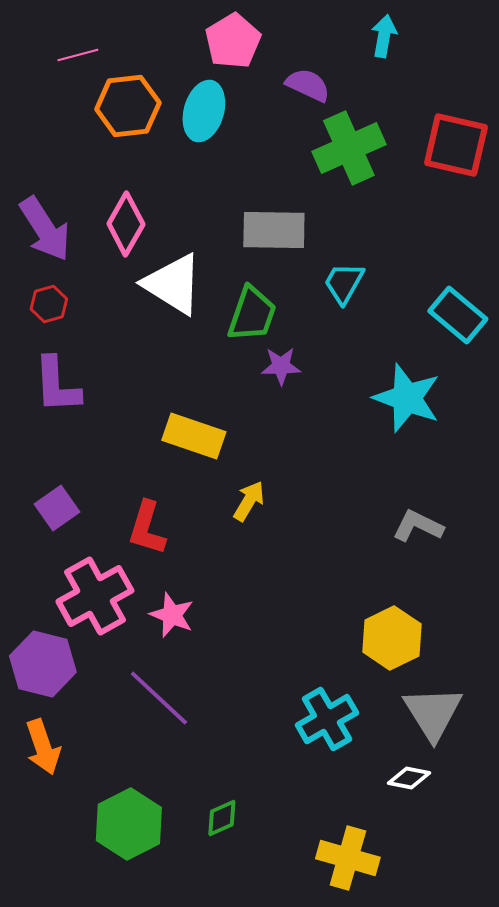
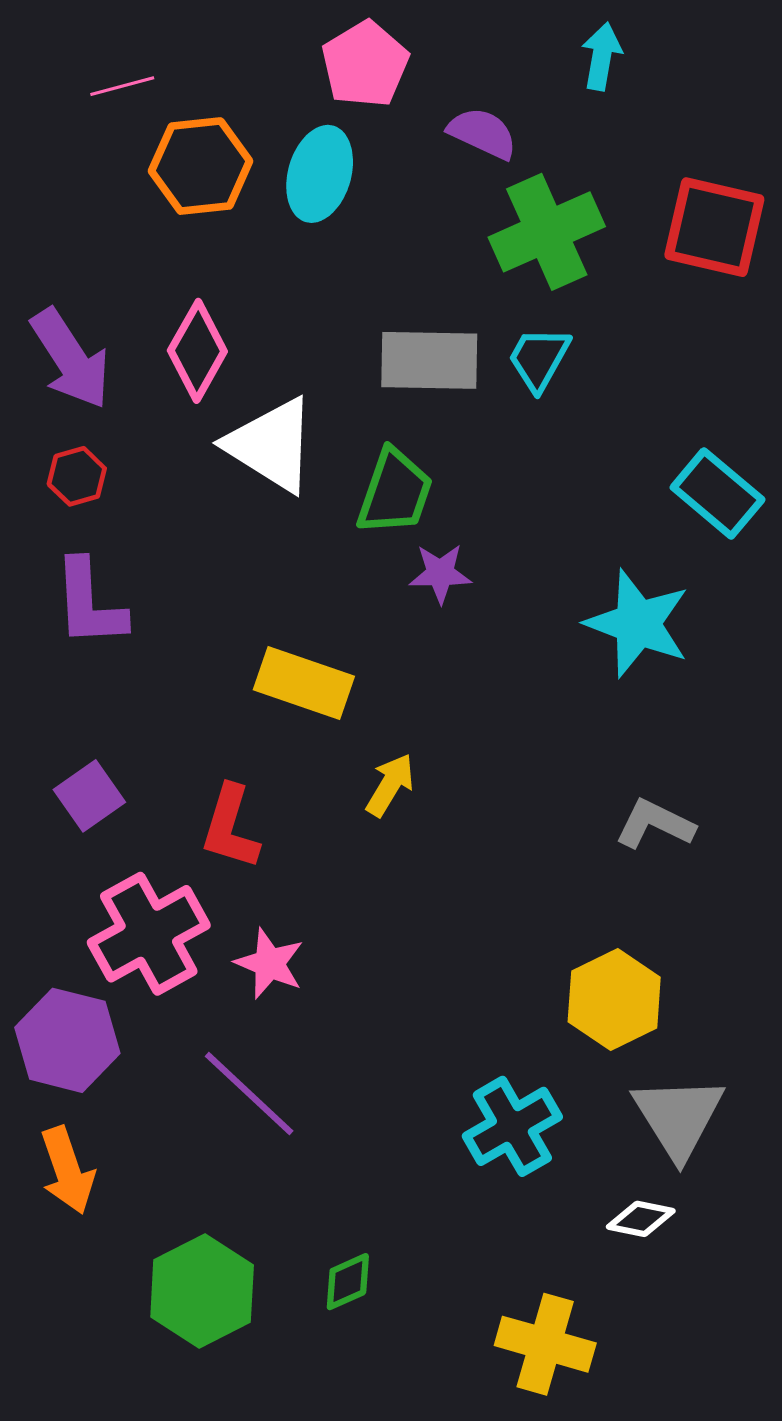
cyan trapezoid: (344, 283) -> (539, 359), moved

